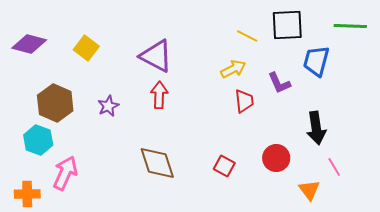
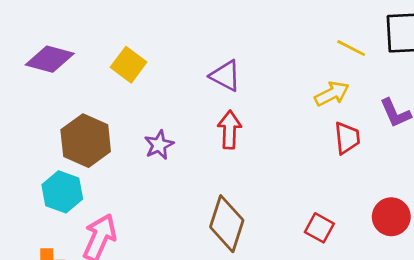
purple triangle: (156, 56) -> (225, 76), size x0.7
brown diamond: (157, 163) -> (227, 224), turned 36

